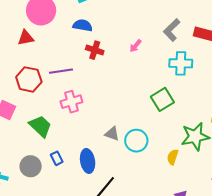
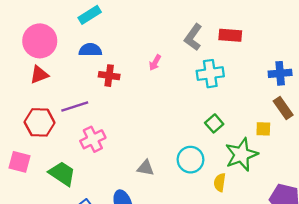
red triangle: (26, 38) -> (39, 75), moved
green square: (162, 99) -> (214, 123), moved, size x0.7
cyan circle: (136, 141) -> (191, 160), moved

